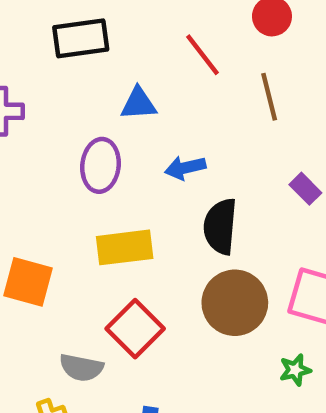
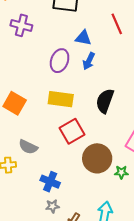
blue arrow: (185, 168) -> (89, 61), moved, turned -66
brown circle: (235, 303) -> (97, 158), moved
red square: (135, 329) -> (72, 131), moved

